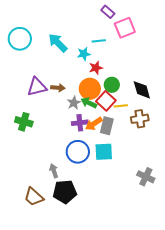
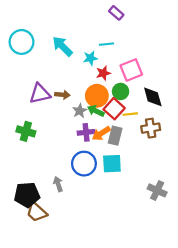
pink square: (125, 28) -> (131, 70), moved
black pentagon: (65, 192) -> (27, 195), moved

